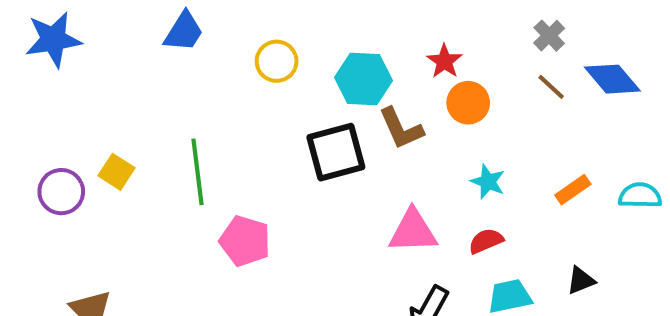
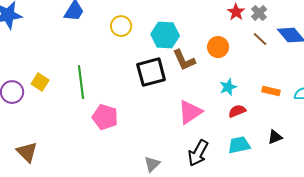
red star: (444, 61) -> (236, 12), moved
cyan star: (488, 182) -> (228, 87), turned 30
orange rectangle: (573, 190) -> (271, 91), turned 48
pink triangle: (413, 231) -> (190, 112), turned -32
red semicircle: (486, 241) -> (237, 111), moved

